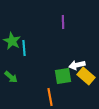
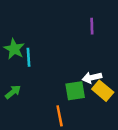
purple line: (63, 22) -> (92, 26), moved
green arrow: (11, 77) -> (13, 92), turned -80

